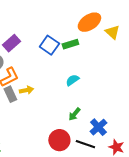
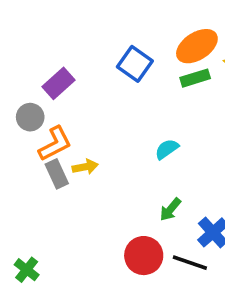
green rectangle: (70, 44) -> (195, 78), moved
blue square: (49, 45) -> (135, 64), moved

